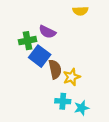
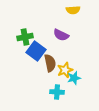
purple semicircle: (47, 32) -> (61, 35), moved
cyan star: (81, 108) -> (74, 78), moved

